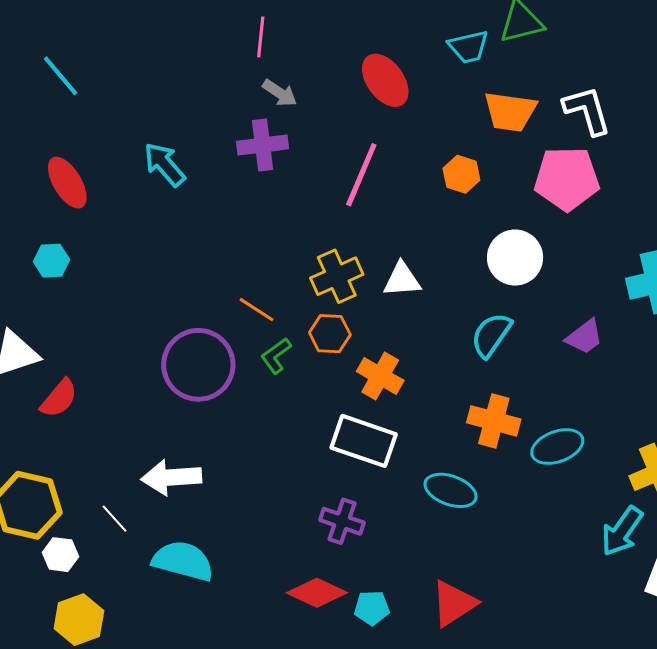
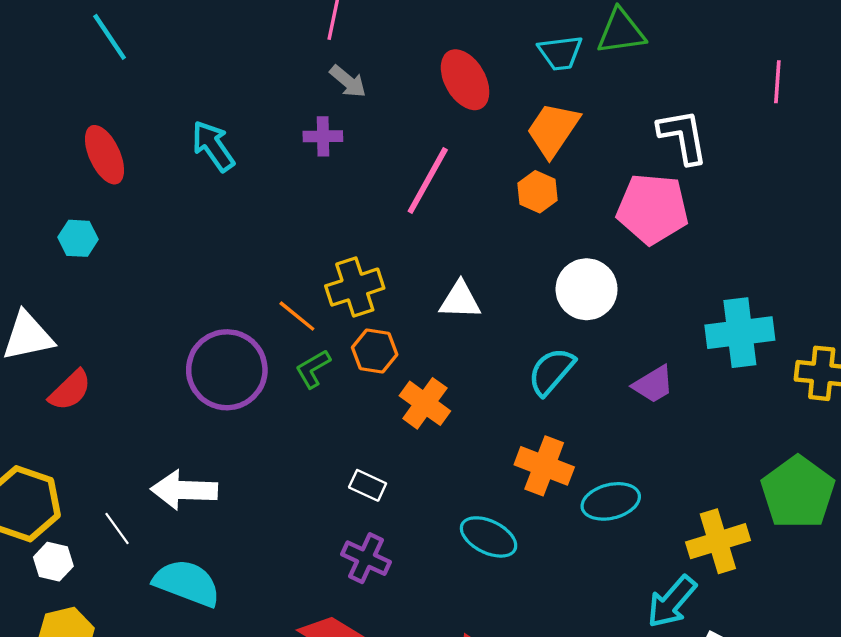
orange trapezoid: (510, 112) -> (553, 130), moved, turned 110
purple cross: (263, 145) -> (323, 136), size x0.7
yellow cross: (337, 276) -> (355, 287), moved
white rectangle: (364, 441) -> (368, 485), moved, size x0.5

